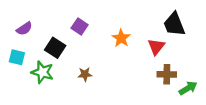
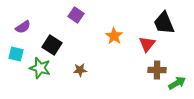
purple square: (80, 26) -> (76, 15), moved

